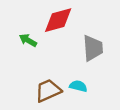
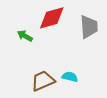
gray trapezoid: (93, 48) -> (89, 27), moved

